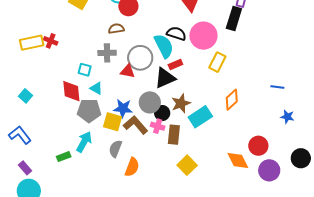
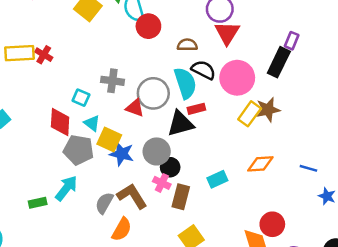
brown semicircle: (116, 29) -> (187, 45), moved
blue line: (277, 87) -> (308, 168), moved
orange diamond: (232, 100) -> (260, 164), turned 30
brown star: (181, 103) -> (268, 110), moved
cyan rectangle: (200, 117) -> (217, 179), size x0.7
yellow square: (112, 122) -> (109, 139), moved
brown L-shape: (136, 125) -> (132, 196), moved
red circle: (258, 146) -> (272, 224), moved

